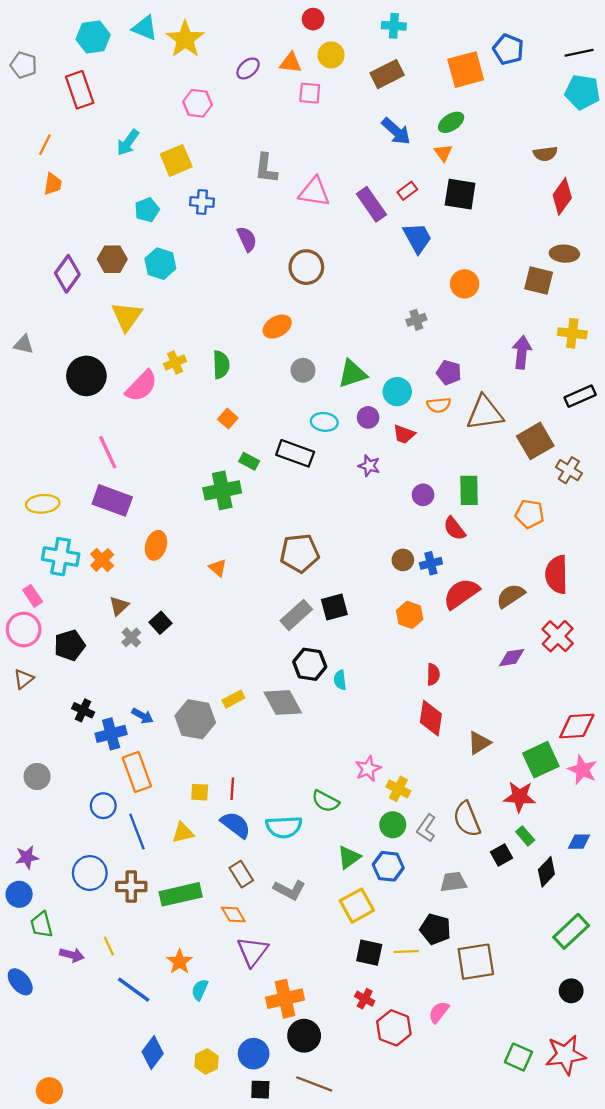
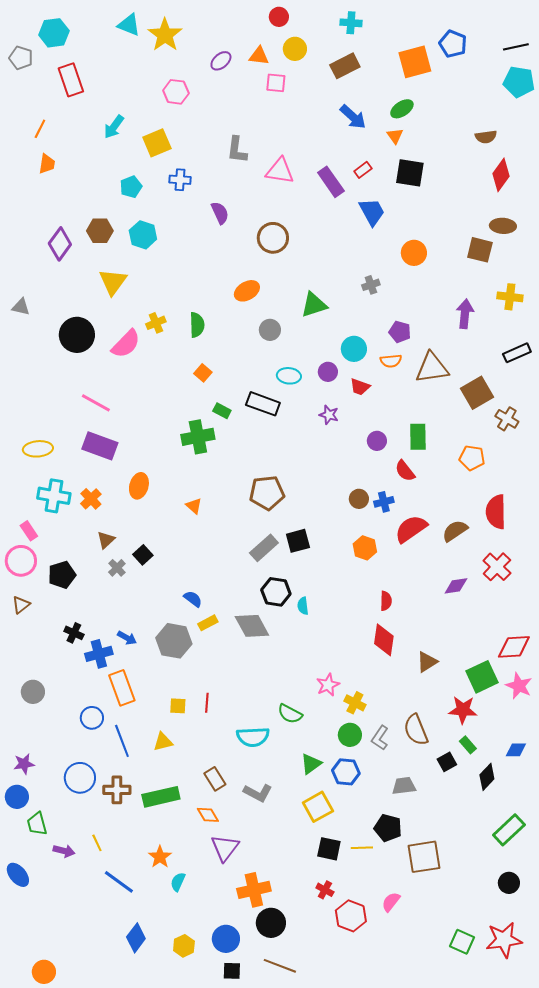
cyan hexagon: (93, 37) -> (54, 33), moved
green triangle: (352, 374) -> (314, 305), moved
pink line: (108, 452) -> (96, 403), turned -36
blue semicircle: (236, 825) -> (193, 599), moved, size x0.7

